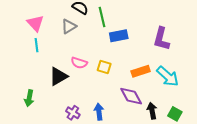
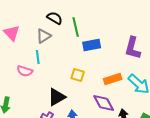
cyan line: (36, 45) -> (38, 57), moved
pink semicircle: (79, 63) -> (25, 71), moved
black triangle: (58, 76) -> (57, 97), moved

